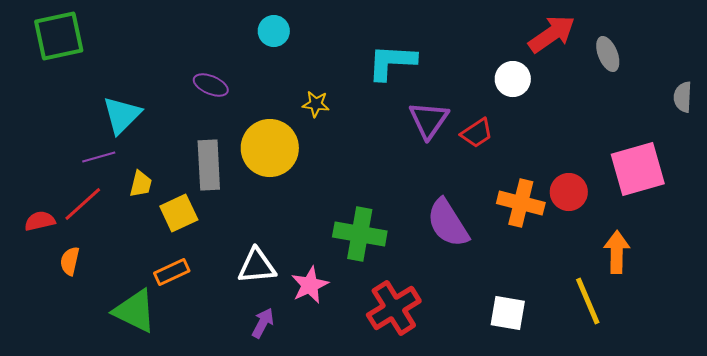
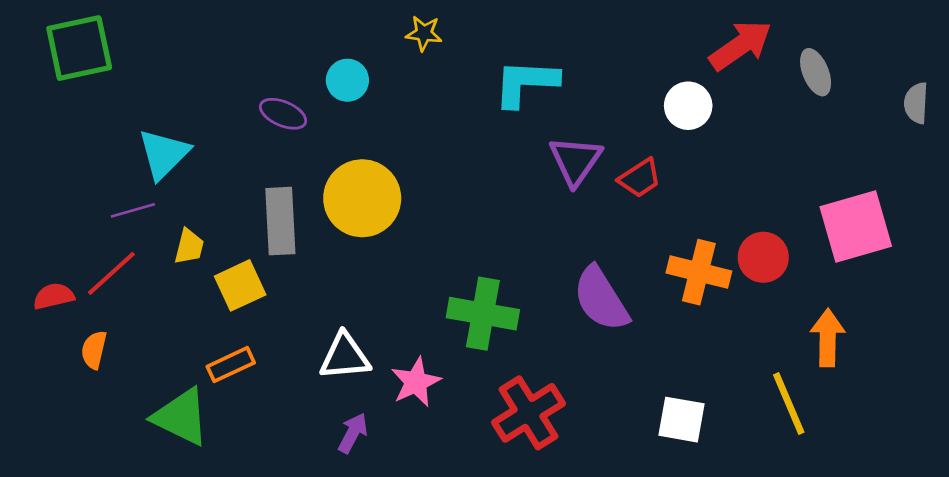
cyan circle: (274, 31) -> (347, 80), moved
gray semicircle: (683, 97) -> (916, 103), moved
yellow star: (316, 104) -> (424, 33), moved

